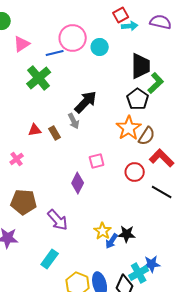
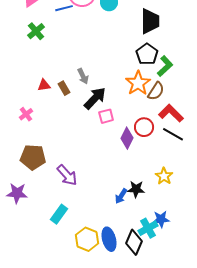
green cross: (39, 78) -> (36, 31), moved, size x0.7
green L-shape: (156, 83) -> (165, 66), moved
black arrow: (86, 102) -> (95, 98), moved
purple diamond: (78, 183) -> (127, 138), moved
black line: (162, 192) -> (173, 134), moved
yellow star: (103, 231) -> (164, 176), moved

